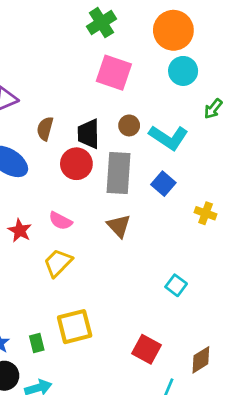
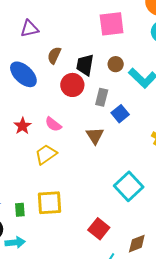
pink square: (114, 73) -> (112, 24), turned -36
gray rectangle: (119, 173) -> (102, 97), size x0.6
blue square: (163, 184) -> (120, 114), moved
cyan square: (176, 285) -> (129, 186), size x1.8

